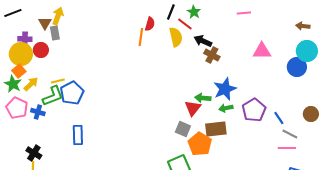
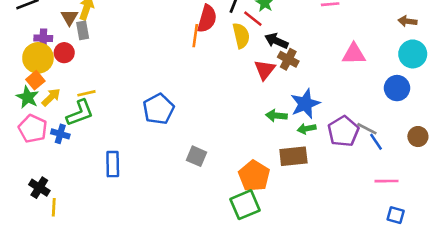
red semicircle: (150, 24) -> (207, 19), size x1.5
blue circle: (297, 67) -> (397, 88), moved
blue pentagon: (72, 93) -> (159, 109), moved
red triangle: (193, 108) -> (265, 70), moved
gray square: (183, 129) -> (197, 156), moved
gray line: (290, 134) -> (367, 129), moved
orange pentagon: (200, 144) -> (254, 176), moved
black cross: (34, 153) -> (39, 188), moved

